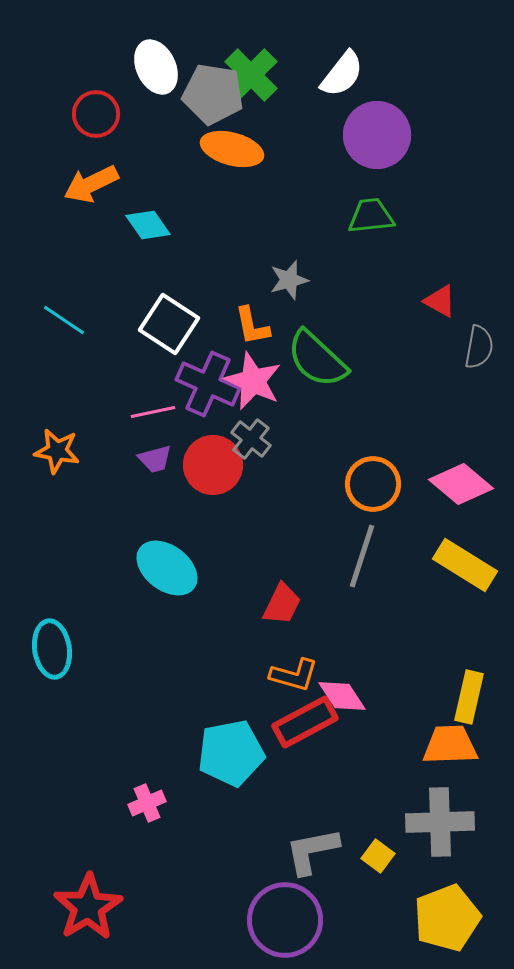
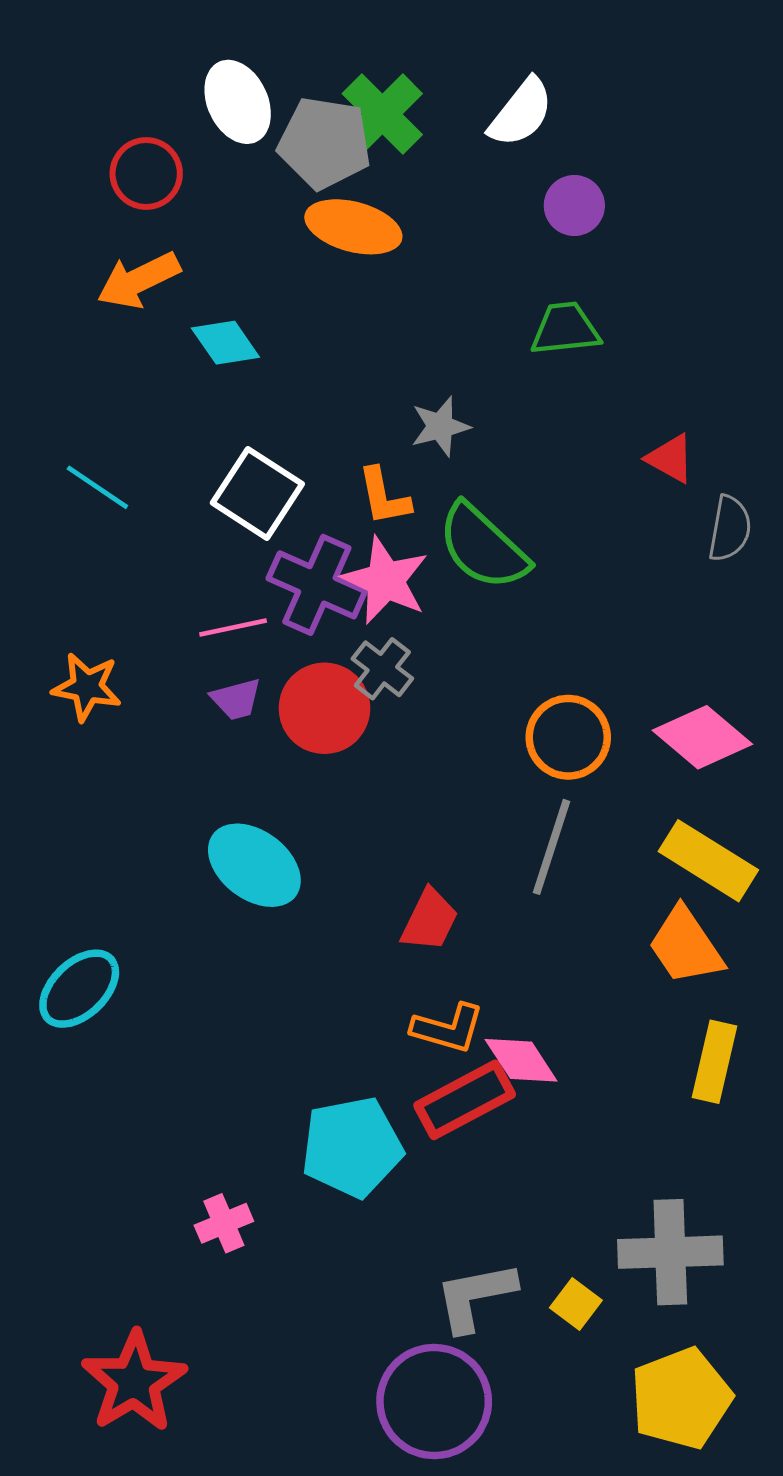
purple circle: (377, 135) -> (574, 206), size x0.6
cyan ellipse: (52, 649) -> (79, 989), turned 54
orange trapezoid: (450, 745) -> (686, 946), moved, turned -122

